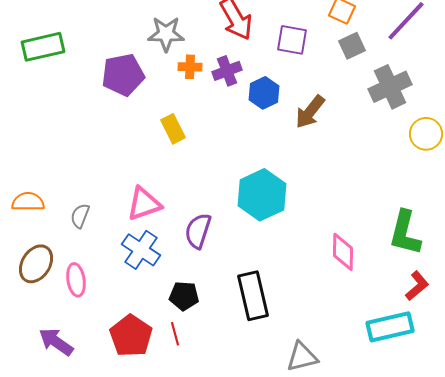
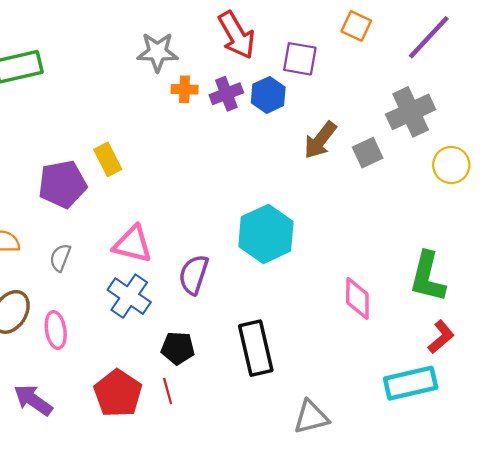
gray square: (352, 46) -> (368, 153), moved
purple pentagon: (123, 75) -> (62, 184), moved
blue hexagon: (264, 93) -> (268, 95), moved
yellow rectangle: (173, 129) -> (108, 159), moved
pink triangle: (144, 204) -> (133, 244), turned 33

